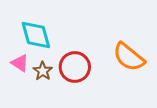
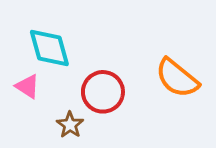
brown star: (43, 71) -> (70, 125), moved

